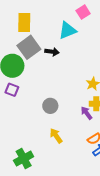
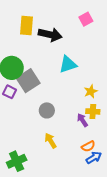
cyan triangle: (67, 30) -> (68, 64), moved
gray square: (29, 47) -> (28, 81), moved
black arrow: (52, 52) -> (50, 35), moved, size x1.6

